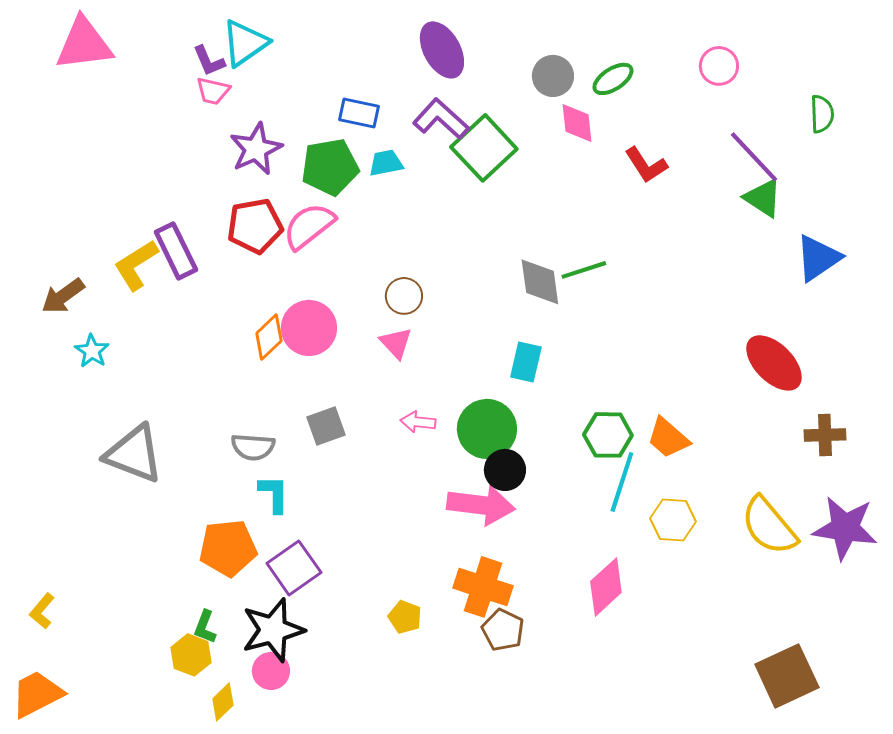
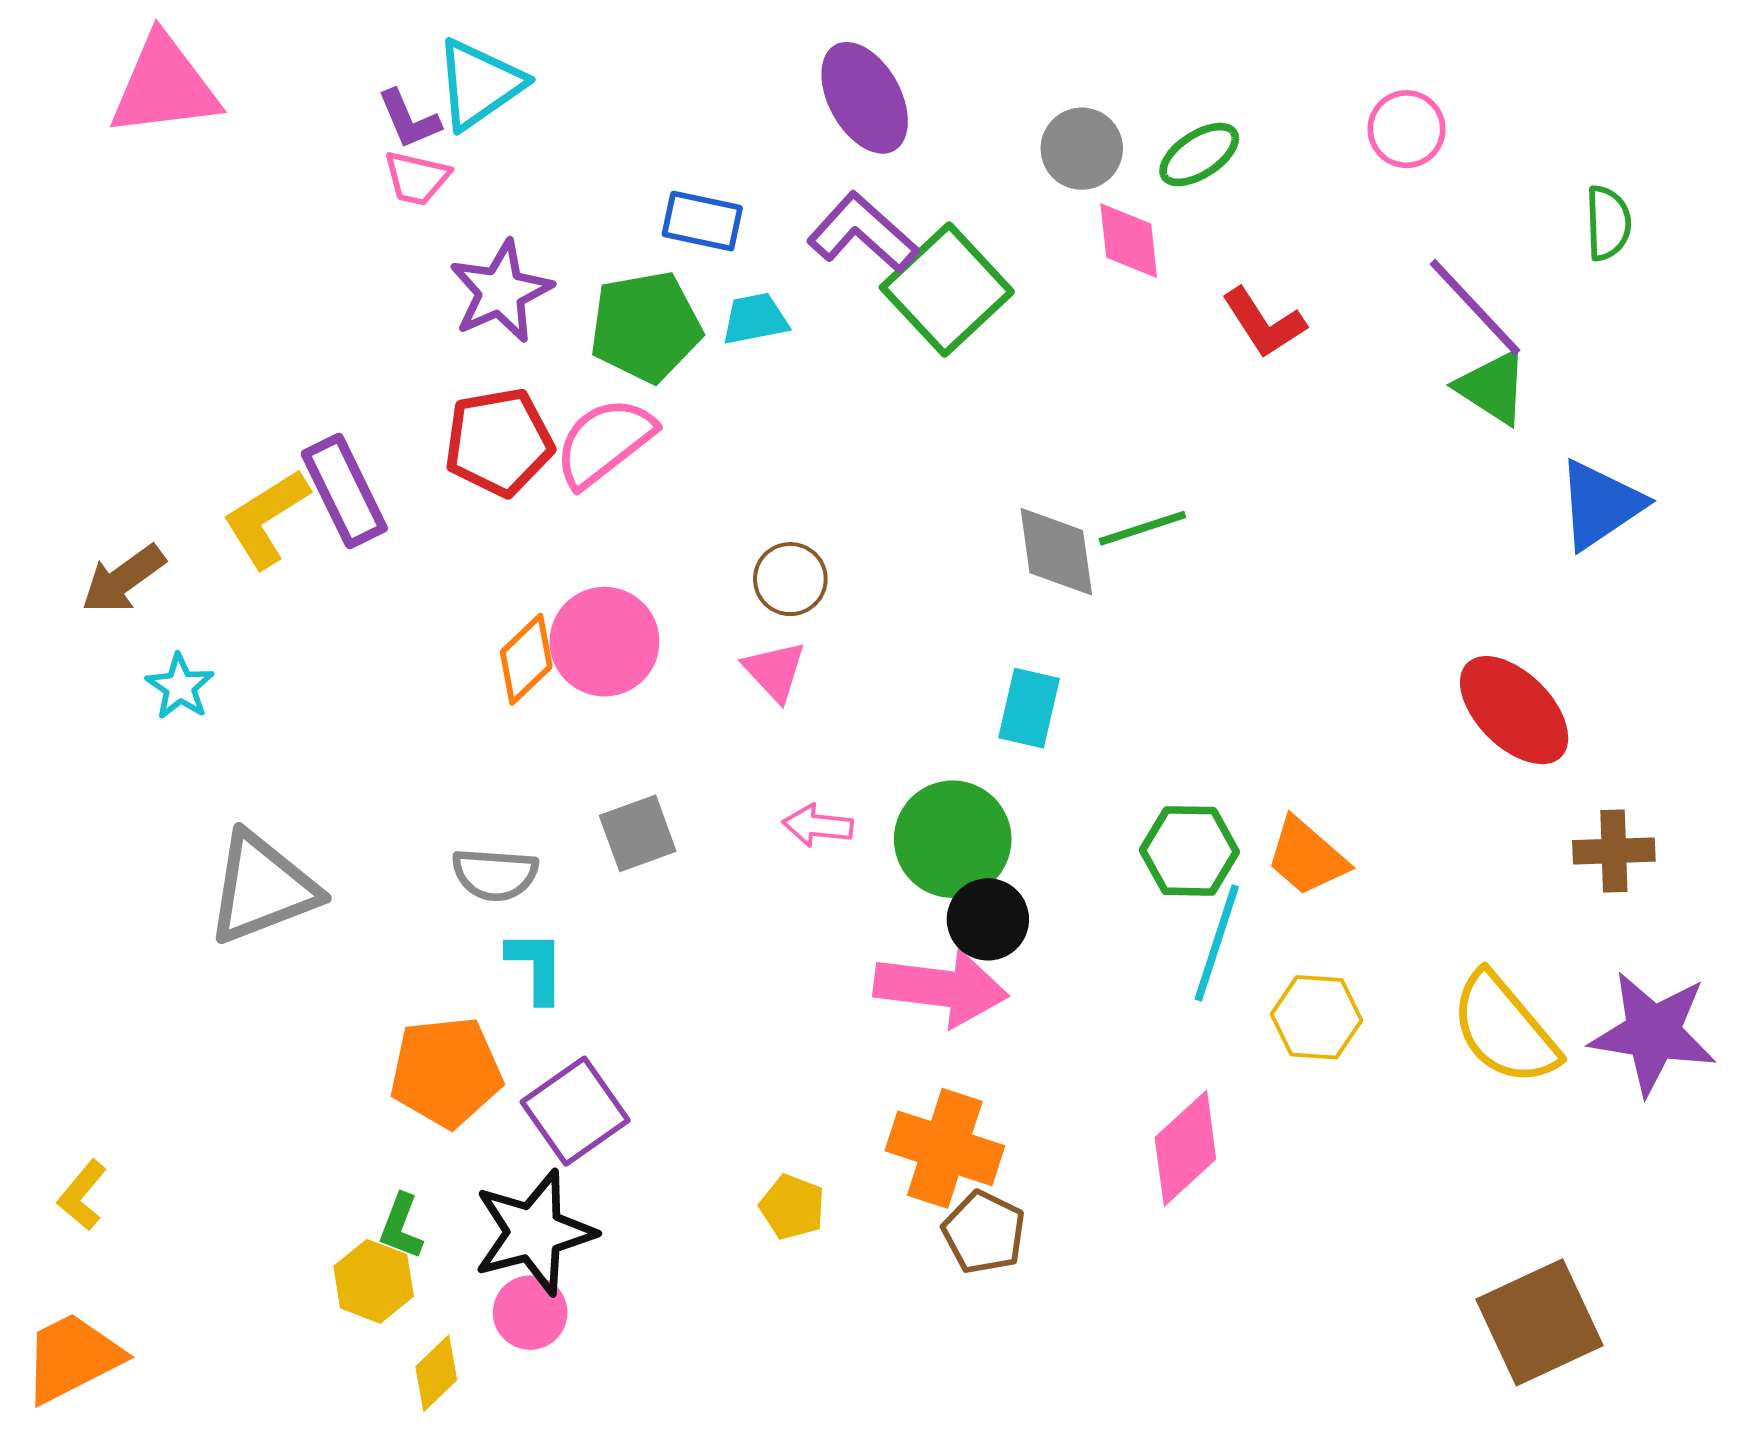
gray triangle: (134, 454) -> (262, 888), turned -42

